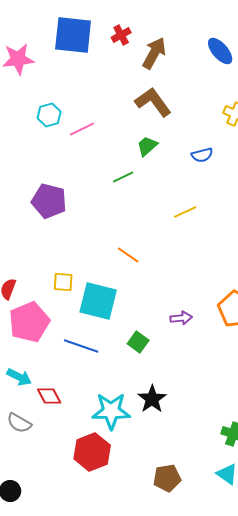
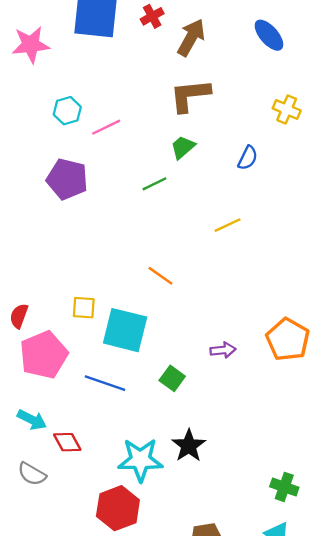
brown L-shape: (153, 102) -> (190, 95), turned -60
blue semicircle: (202, 155) -> (248, 158), turned -50
purple pentagon: (49, 201) -> (67, 179), moved

